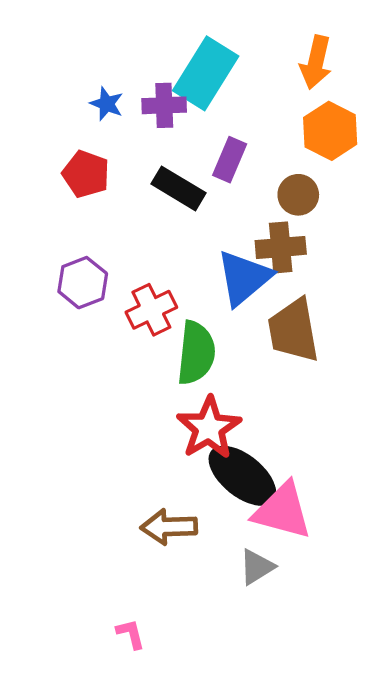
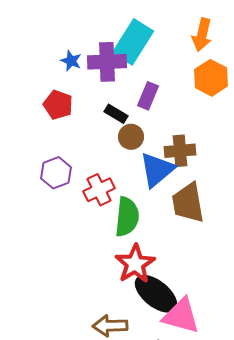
purple cross: (164, 105) -> (107, 62), size x1.4
black rectangle: (179, 188) -> (116, 114), size x0.7
brown circle: (298, 195) -> (131, 137), moved

